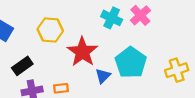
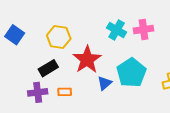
pink cross: (140, 15) -> (144, 30), turned 30
black rectangle: (22, 66) -> (48, 68), moved

